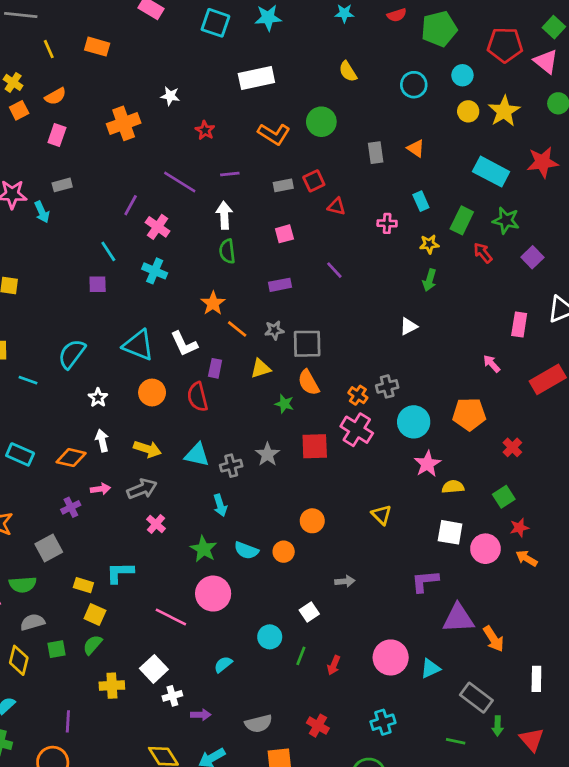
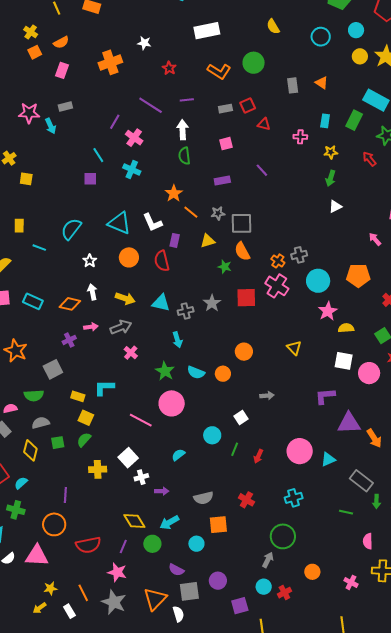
cyan rectangle: (421, 201) -> (325, 121), turned 32
green rectangle: (462, 220) -> (354, 120), moved
white triangle: (409, 326) -> (335, 206), moved

